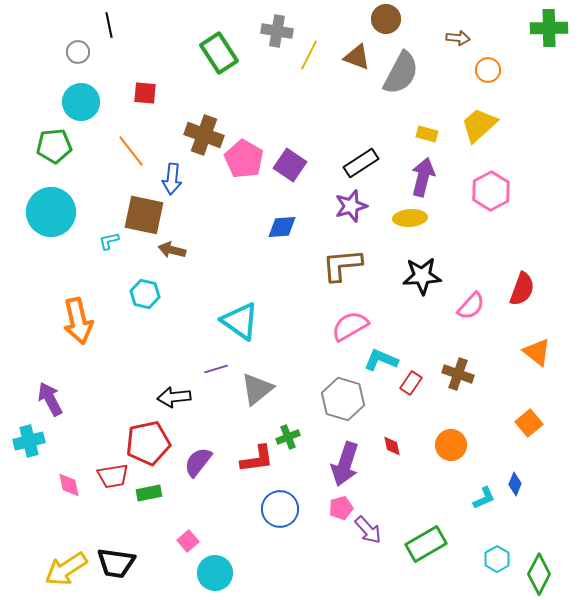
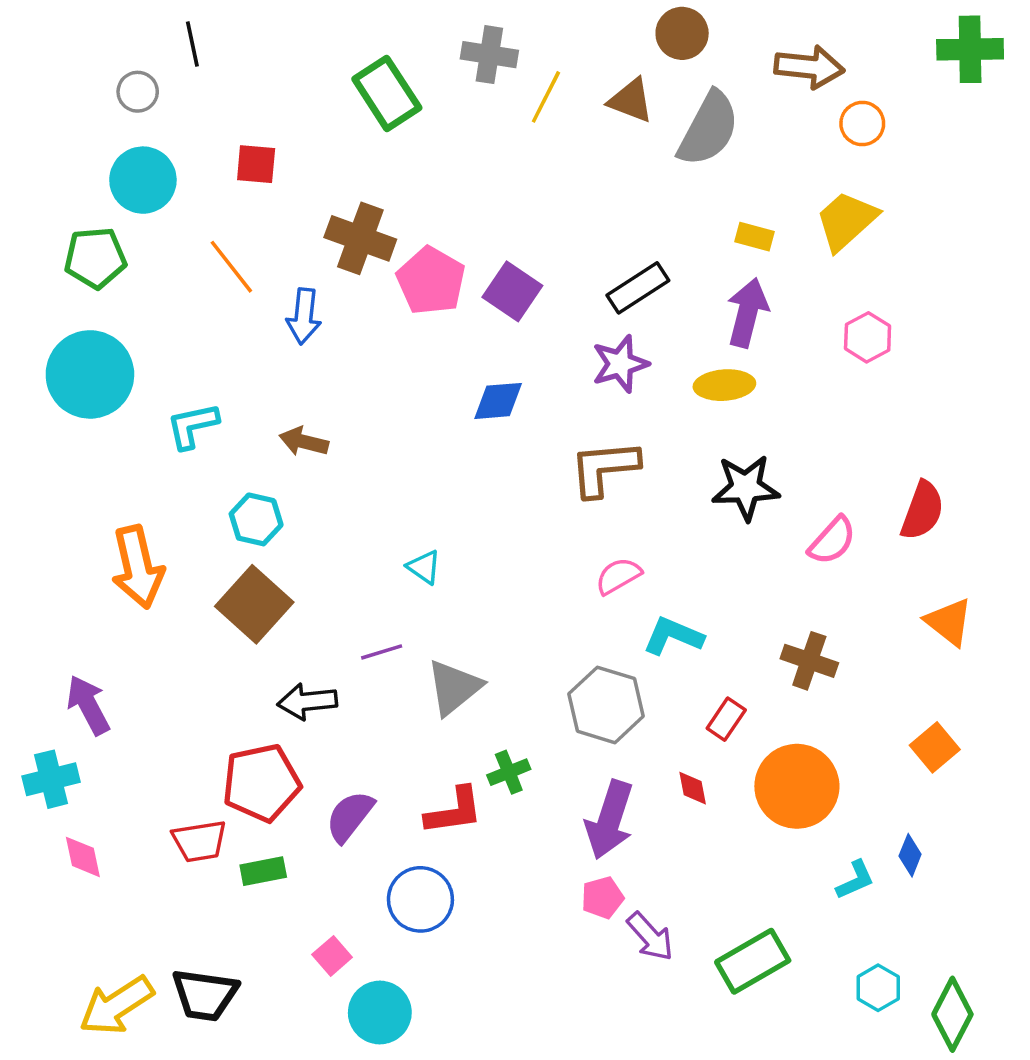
brown arrow: (458, 38) -> (809, 67), size x1.6
pink hexagon: (491, 191) -> (868, 337), size x0.7
brown square: (144, 215) -> (254, 604), moved, turned 30
cyan L-shape: (109, 241) -> (192, 426), size x1.5
cyan triangle: (240, 321) -> (424, 567), size x0.5
pink semicircle: (350, 326) -> (618, 576), size x0.7
red rectangle: (411, 383) -> (726, 719), moved
orange circle: (451, 445) -> (797, 786), size x1.5
pink diamond: (69, 485) -> (83, 857), moved
blue circle: (280, 509) -> (420, 899), moved

